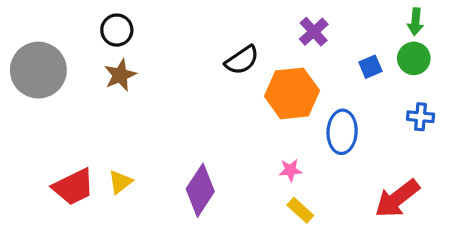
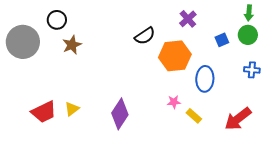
black circle: (117, 30) -> (57, 20), moved
yellow rectangle: (300, 210) -> (194, 116), moved

